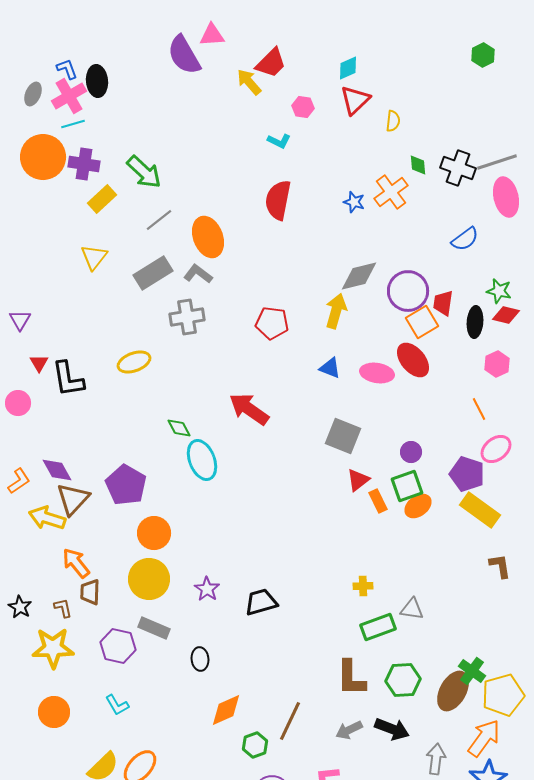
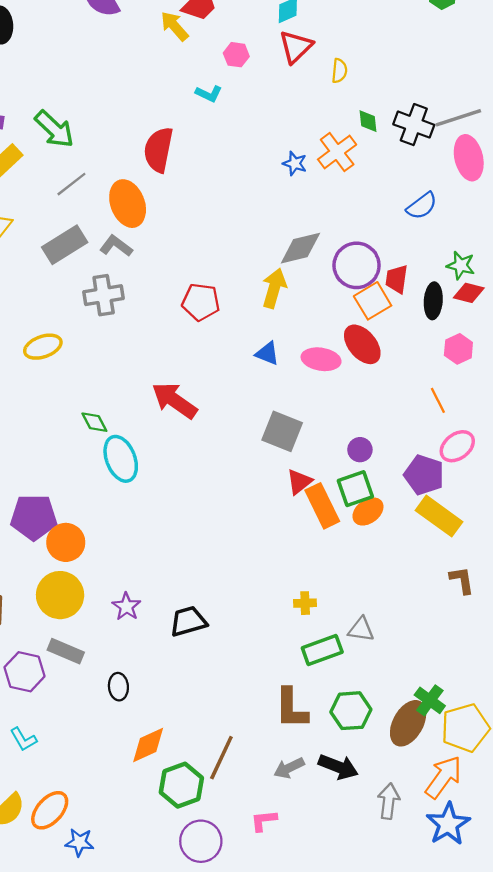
red semicircle: (278, 200) -> (158, 150), moved
purple pentagon: (126, 485) -> (34, 517), moved, turned -30
orange rectangle: (378, 501) -> (322, 506), size x1.6
green hexagon: (255, 745) -> (181, 785), size x1.5

